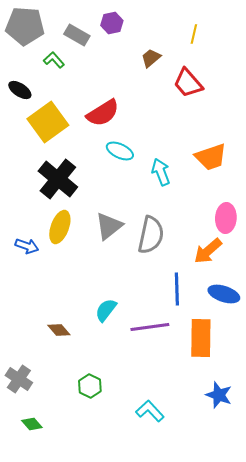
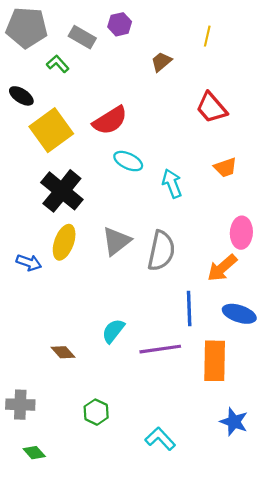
red trapezoid: (188, 83) -> (211, 108), moved
orange trapezoid: (211, 157) -> (225, 167), size x0.7
gray cross: (19, 379) -> (20, 405), turned -32

